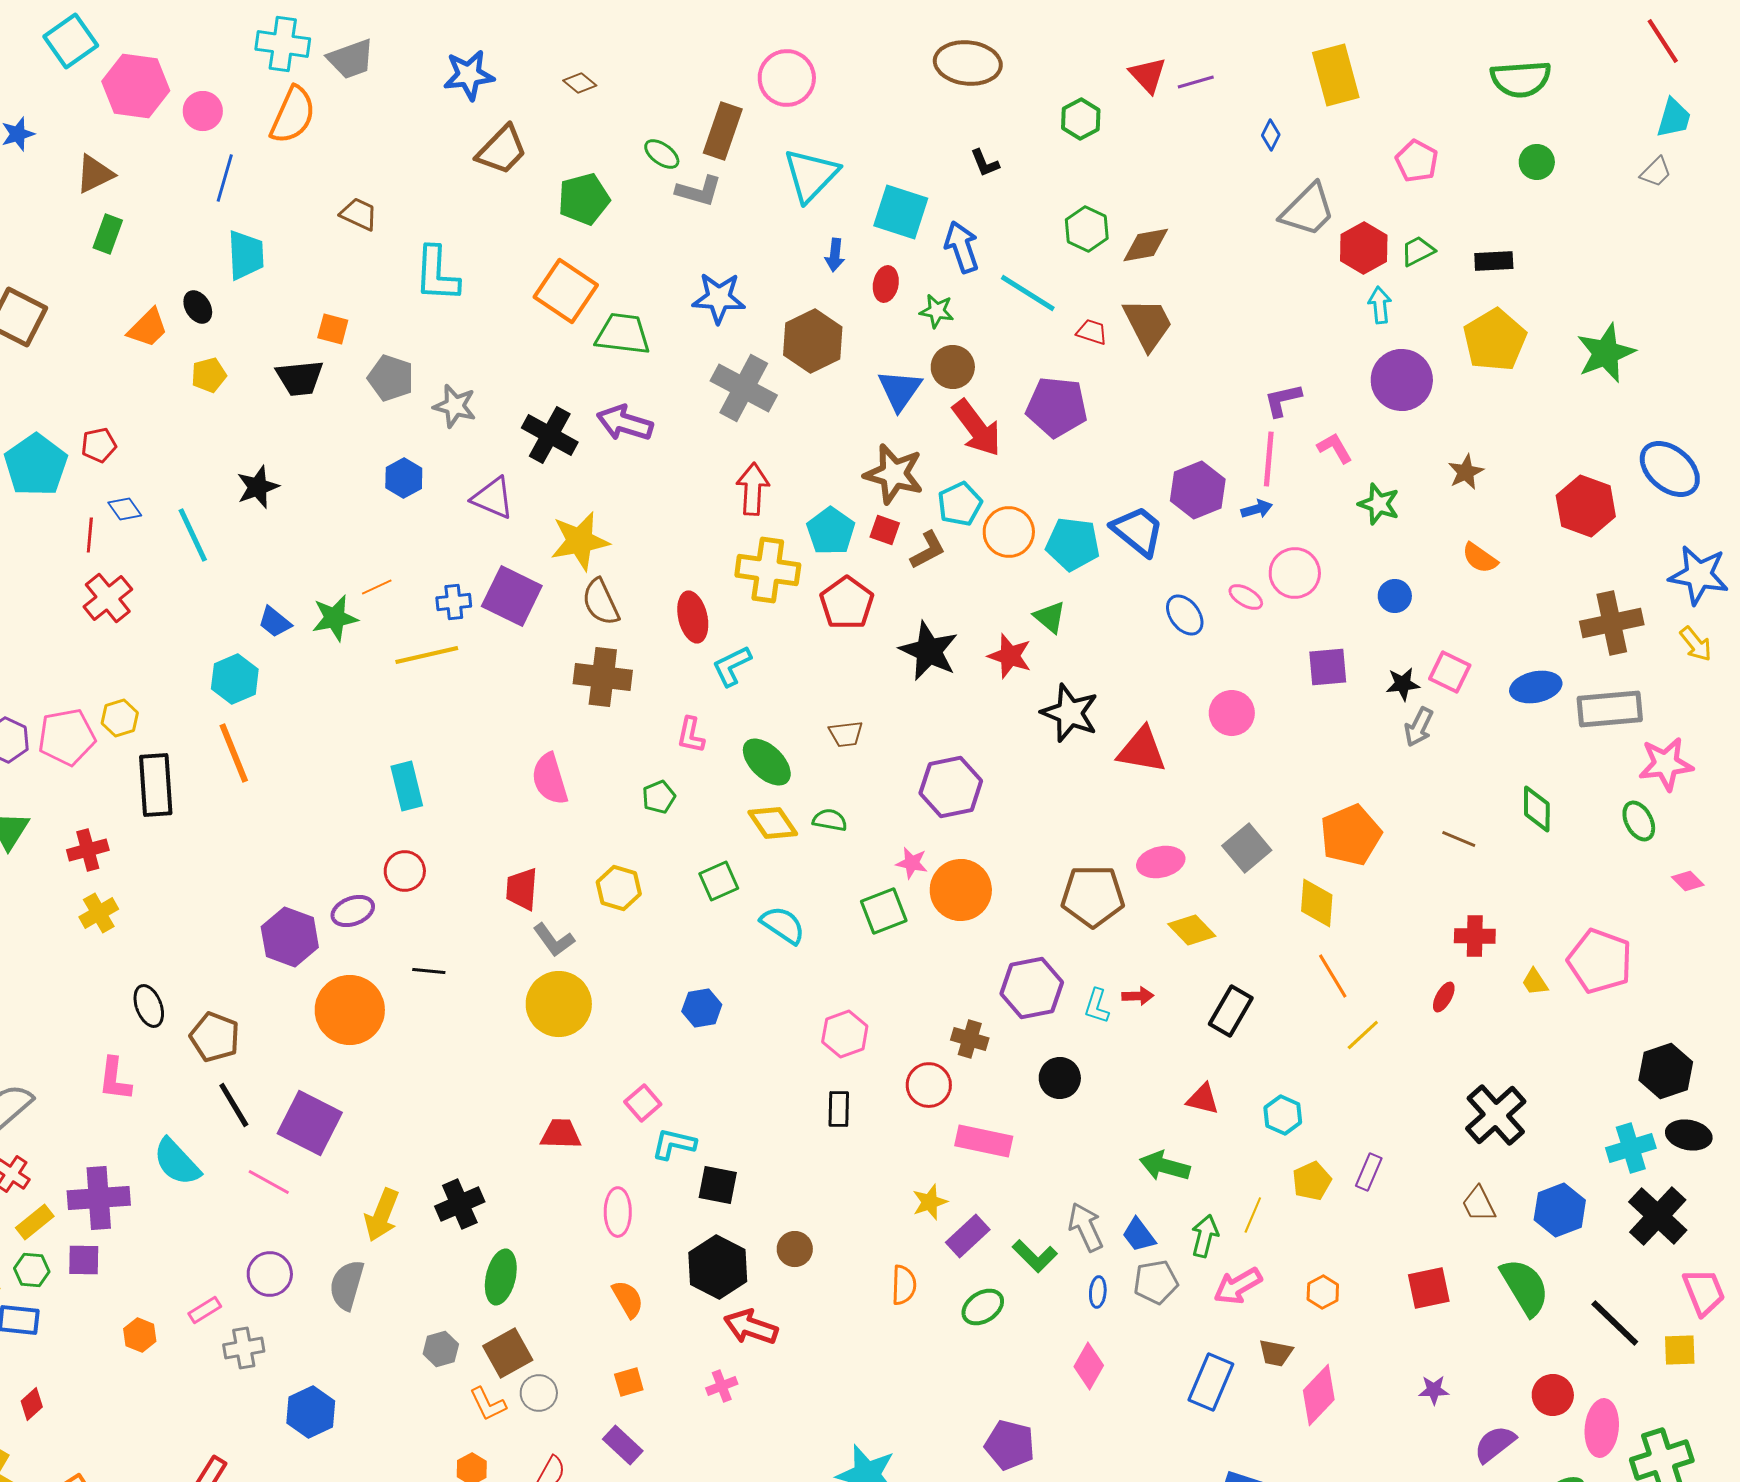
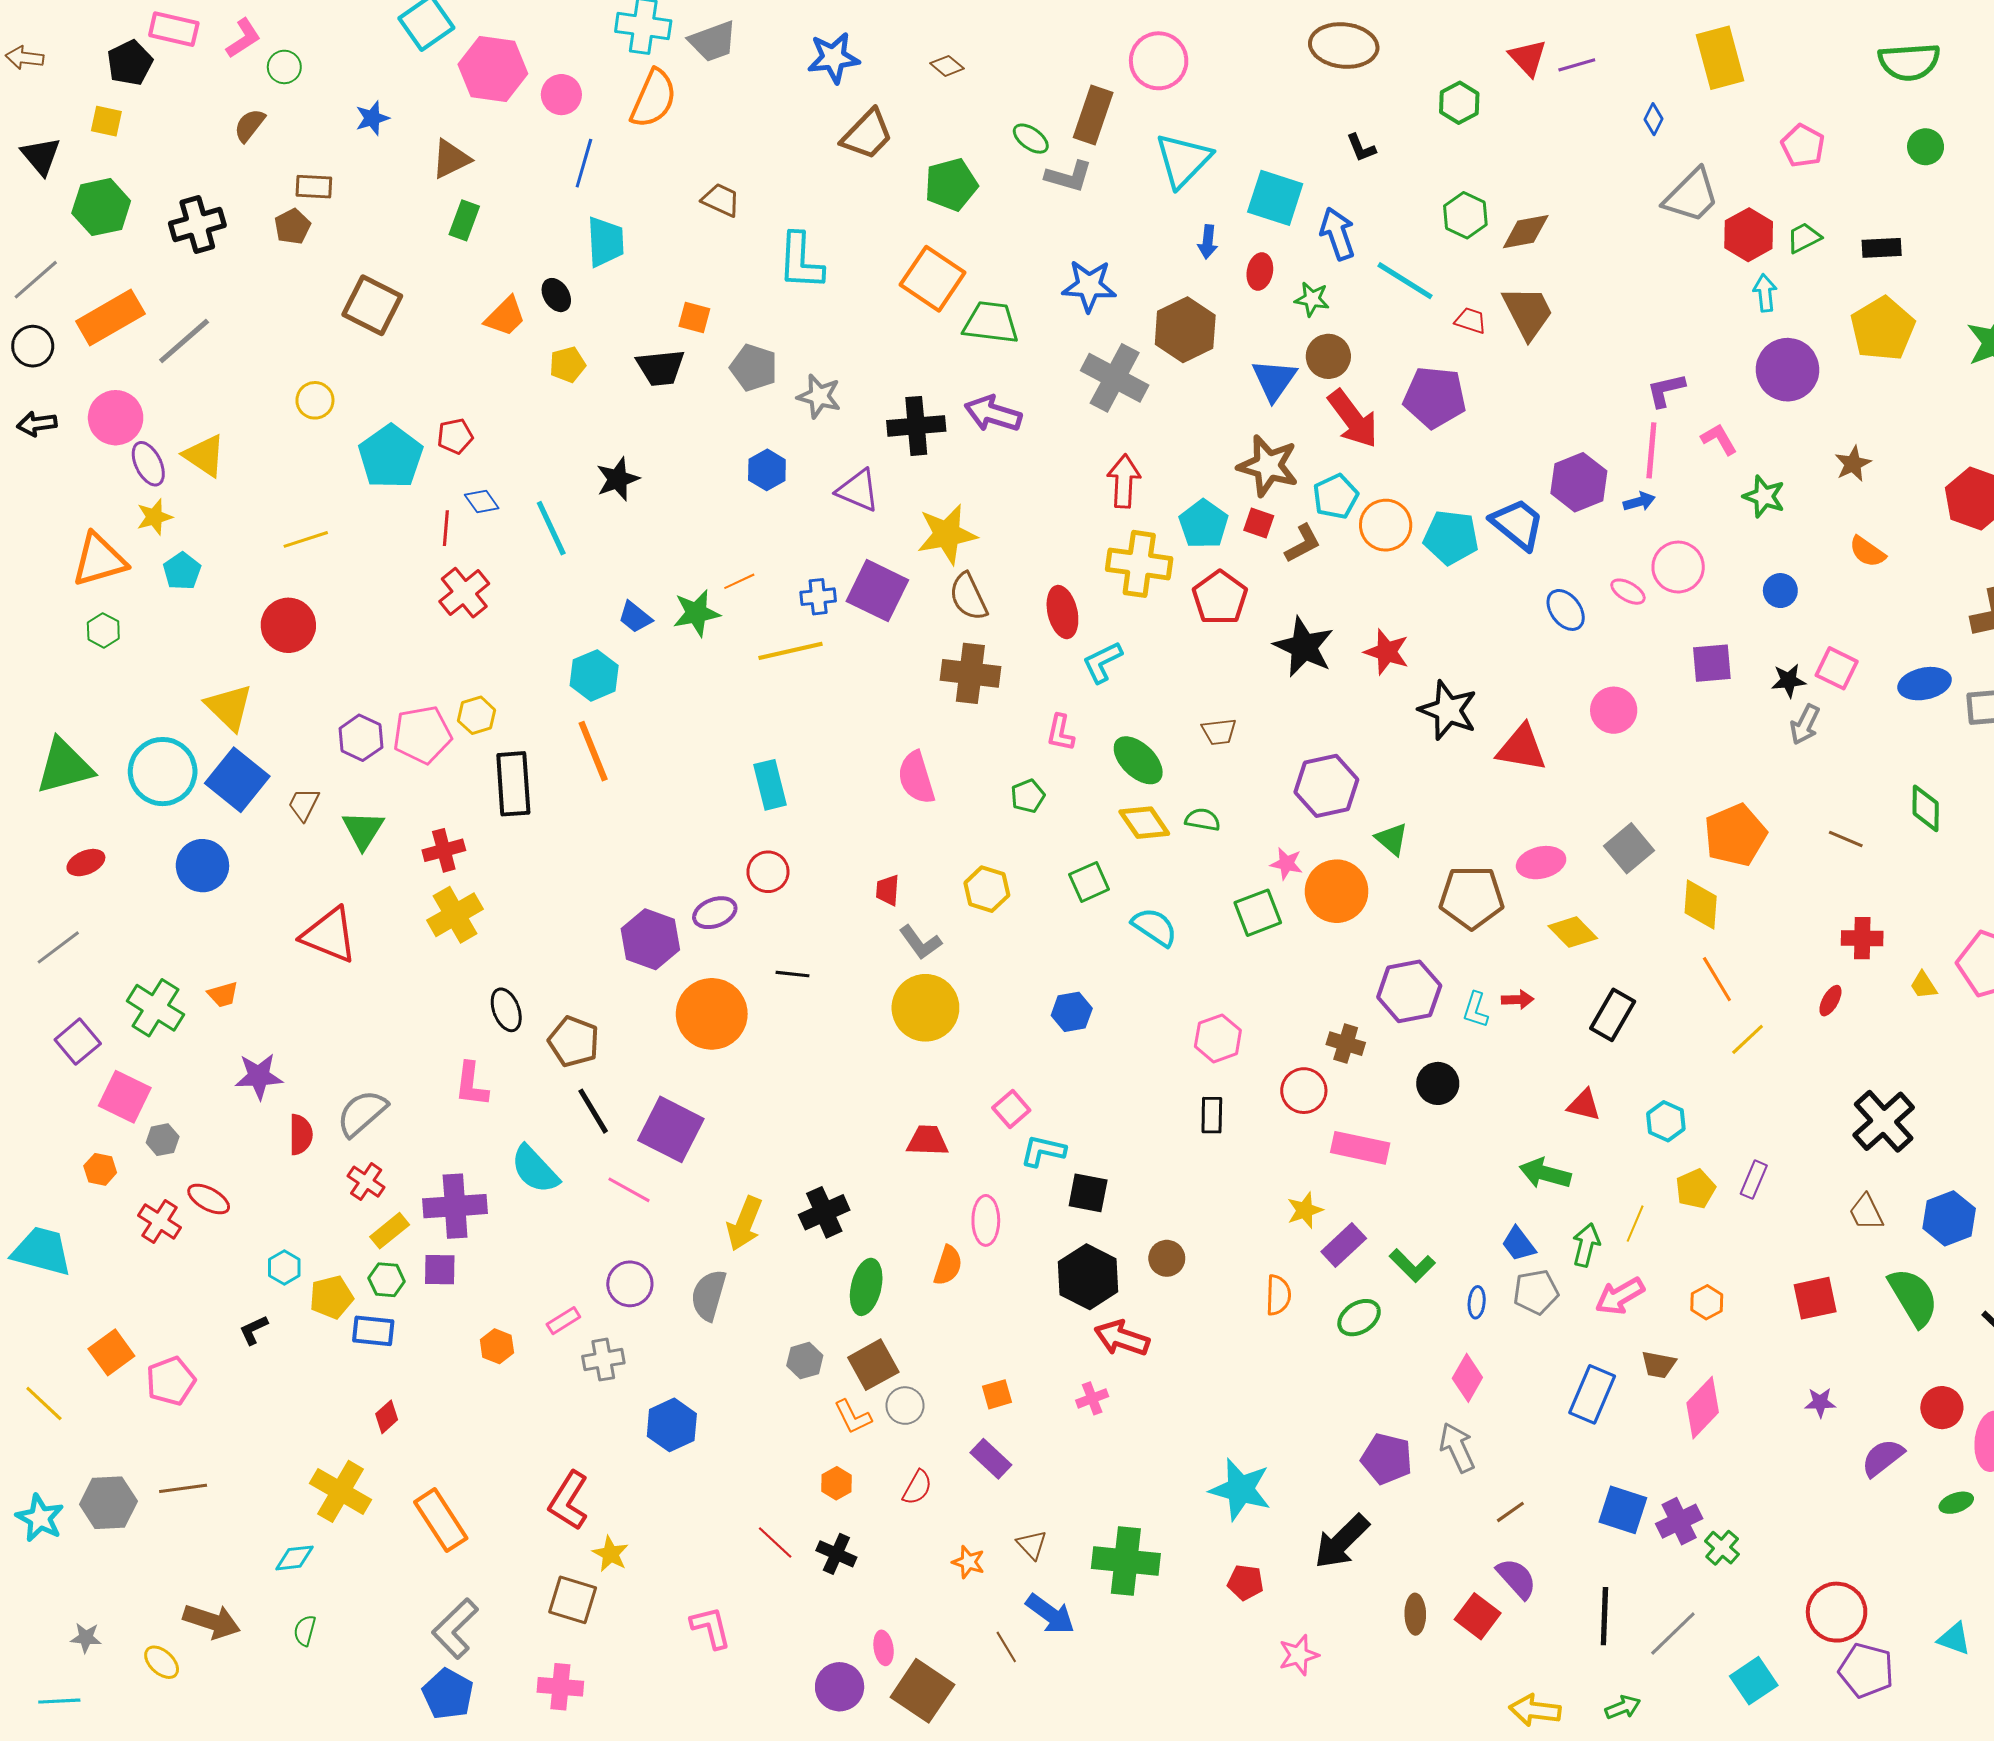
black cross: (550, 435) -> (916, 426), turned -34
green triangle: (1050, 617) -> (1392, 839), moved
red trapezoid: (522, 889) -> (888, 890), size x0.7
yellow cross: (99, 913) -> (455, 915), size x1.4
gray arrow: (1086, 1227) -> (1457, 1447), moved
orange semicircle: (628, 1299) -> (948, 1265), moved, turned 48

